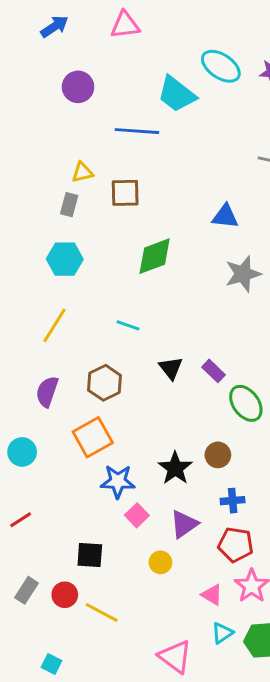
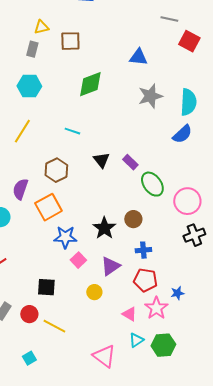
purple semicircle: (47, 392) -> (20, 189), moved
cyan square: (52, 664) -> (29, 358), moved, turned 32

